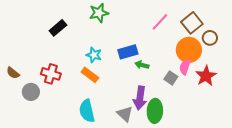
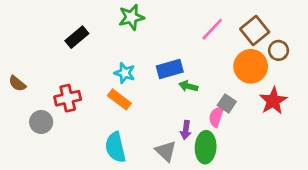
pink semicircle: (185, 67) -> (216, 117), moved
brown semicircle: (13, 73) -> (17, 84), moved
red cross: (51, 74) -> (68, 98), turned -30
purple arrow: (140, 98) -> (186, 130), size x0.6

